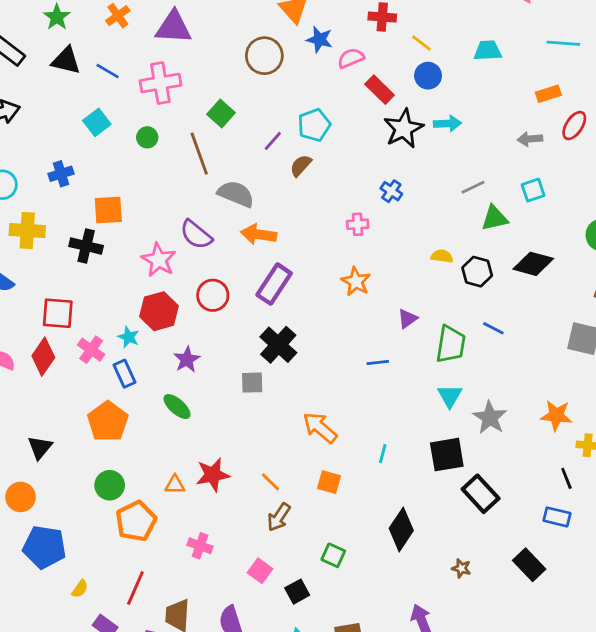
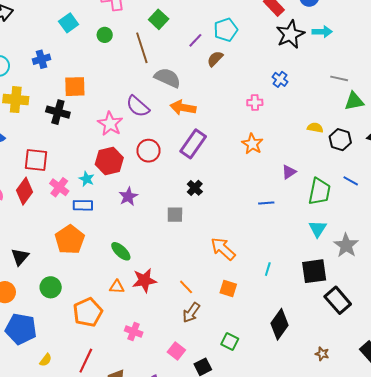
gray line: (473, 187) -> (339, 78), turned 36
black cross: (278, 345) -> (195, 188), size x0.6
blue rectangle: (125, 374) -> (83, 205), turned -66
green ellipse: (177, 407) -> (121, 251), moved
green circle: (110, 485) -> (51, 287), moved

